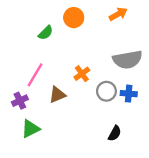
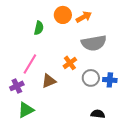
orange arrow: (118, 14) -> (84, 17), moved
green semicircle: (46, 33) -> (39, 28), turned -32
gray semicircle: (128, 60) -> (94, 43), moved
black semicircle: (115, 133) -> (98, 114), turned -112

